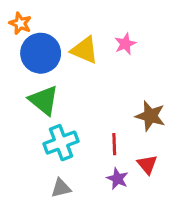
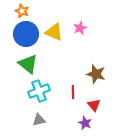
orange star: (20, 23) -> (22, 11), moved
purple star: (117, 179) -> (85, 123), moved

